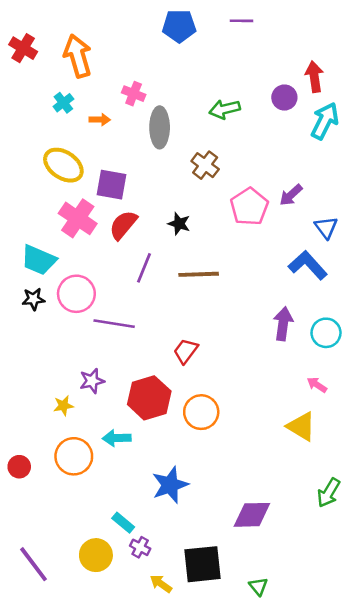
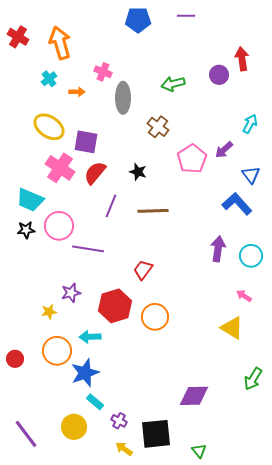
cyan arrow: (325, 121) -> (250, 124), moved, size x0.7
blue star: (170, 485) -> (85, 373), moved
purple cross: (140, 547) -> (119, 421), moved

